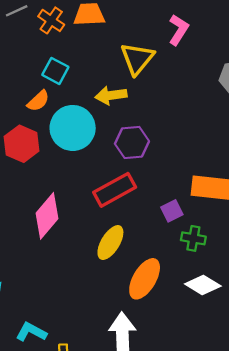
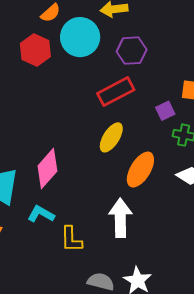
pink diamond: (47, 216) -> (47, 168), moved

